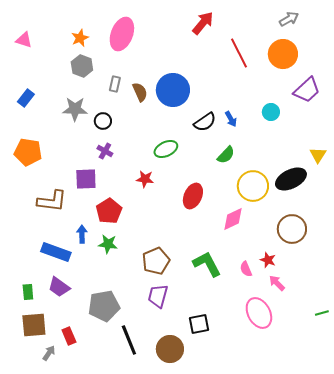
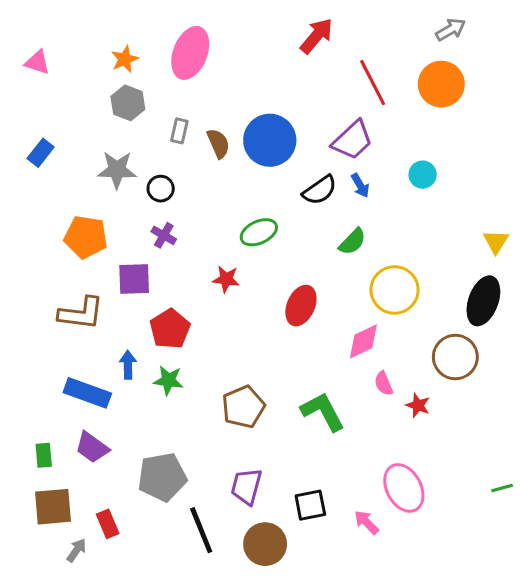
purple trapezoid: (307, 90) -> (352, 140), moved
orange pentagon: (28, 152) -> (86, 237), moved
black ellipse: (291, 179) -> (483, 301), moved, turned -44
pink semicircle: (246, 269) -> (384, 383), moved
pink arrow: (277, 283) -> (366, 522), moved
purple trapezoid: (158, 296) -> (246, 486), moved

